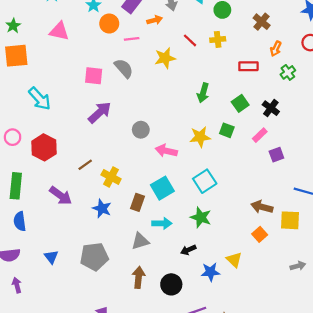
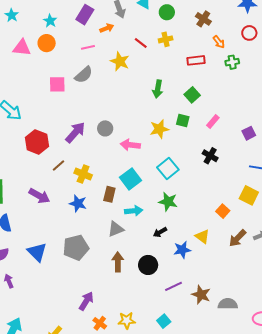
orange circle: (109, 24) -> (47, 43), moved
orange arrow: (276, 49) -> (219, 42), turned -56
yellow star: (165, 58) -> (120, 61), turned -30
gray semicircle: (124, 68) -> (84, 75), turned 96
green cross: (288, 72) -> (232, 62), turned 32
black cross: (271, 108) -> (210, 156), moved
purple arrow: (100, 112) -> (75, 132), moved
red hexagon: (44, 147) -> (37, 142), moved
purple square: (276, 155) -> (249, 133), moved
brown arrow: (262, 207) -> (238, 238), moved, turned -54
yellow square: (290, 220) -> (249, 195), turned 30
blue triangle: (51, 257) -> (37, 252), size x1.5

